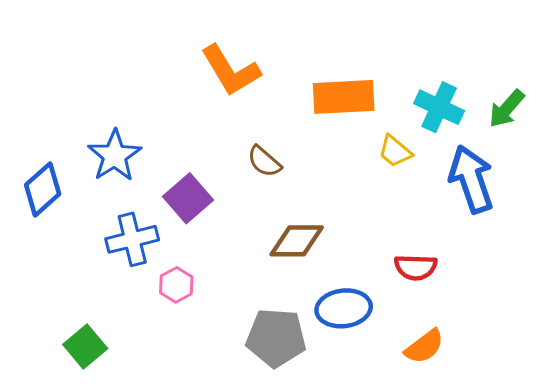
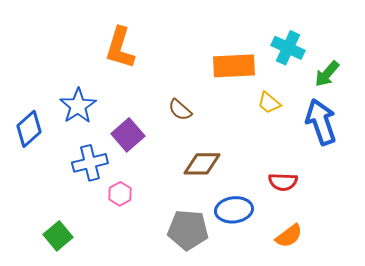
orange L-shape: (231, 70) -> (120, 48), moved, turned 48
cyan cross: (439, 107) -> (288, 48), moved
green arrow: (507, 109) -> (327, 74), moved

